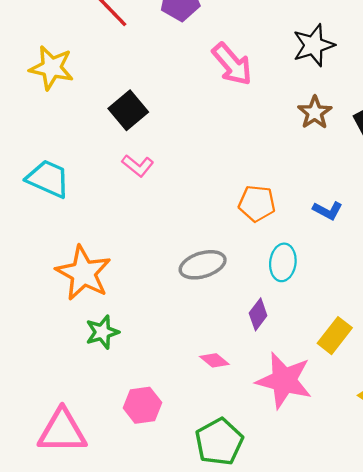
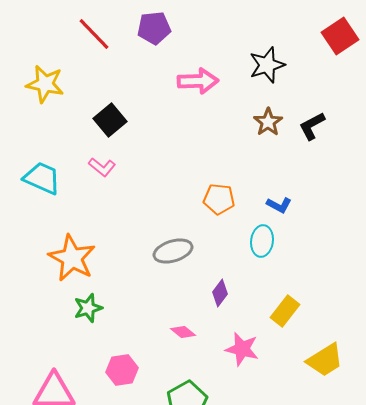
pink arrow: (232, 64) -> (198, 81), turned -51
pink L-shape: (138, 166) -> (102, 167), moved
cyan ellipse: (283, 262) -> (262, 241), moved
pink star: (284, 380) -> (242, 349), size x0.7

